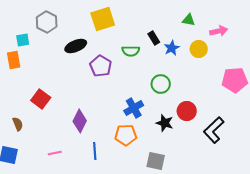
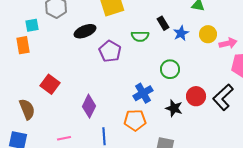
pink arrow: (219, 31) -> (228, 43), moved
brown semicircle: (18, 124) -> (27, 109), size x1.5
black L-shape: (214, 130) -> (223, 97), moved

